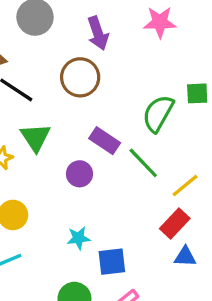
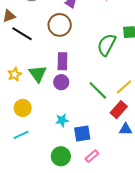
green triangle: (35, 137) -> (38, 74), moved
purple rectangle: (105, 141) -> (62, 61), moved, turned 60
green line: (143, 163) -> (98, 90), moved

